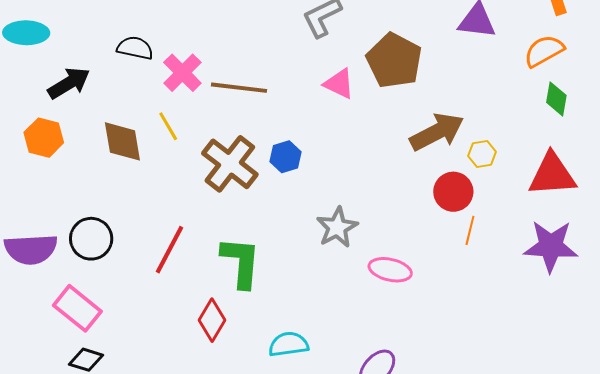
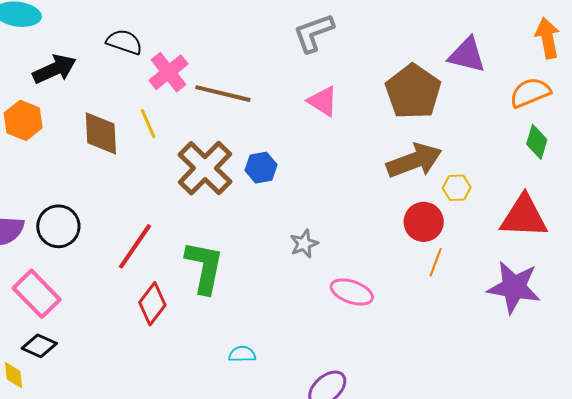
brown pentagon: (394, 61) -> (413, 92), moved
gray star: (337, 227) -> (304, 244), size x0.7
red diamond: (212, 320) -> (152, 304), moved
cyan semicircle: (288, 344) -> (242, 354), size x0.7

